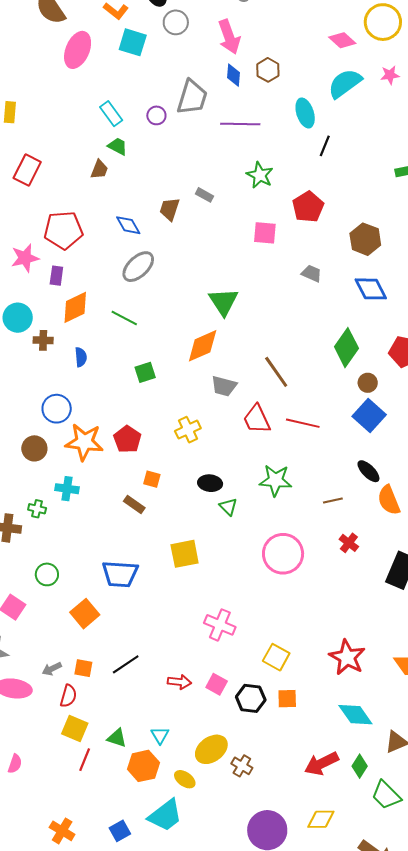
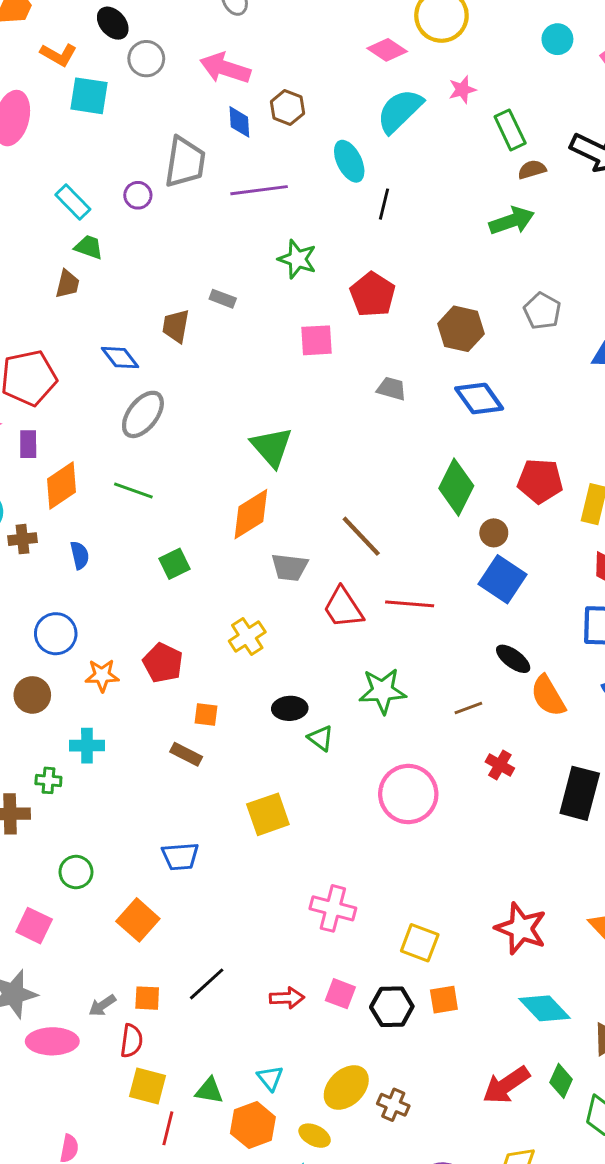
pink arrow: (229, 37) -> (225, 68), turned 136
orange star: (84, 442) -> (102, 675), size x0.6
blue trapezoid: (120, 574) -> (180, 856), size x0.7

